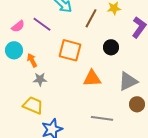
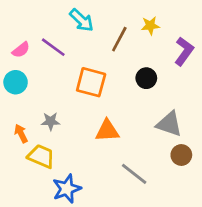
orange arrow: (32, 60) -> (21, 133), moved
orange triangle: (92, 78) -> (107, 131), moved
gray triangle: (128, 81) -> (169, 124), turned 45
gray line: (102, 118) -> (134, 174), turned 30

